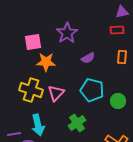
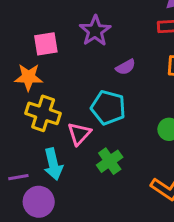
orange star: (46, 62) -> (29, 77), moved
cyan pentagon: (92, 90) -> (108, 108), moved
pink triangle: (56, 93) -> (79, 134), moved

